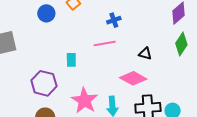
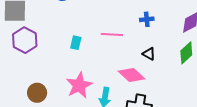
blue cross: (114, 20) -> (147, 19), moved
purple hexagon: (44, 83) -> (25, 40), moved

